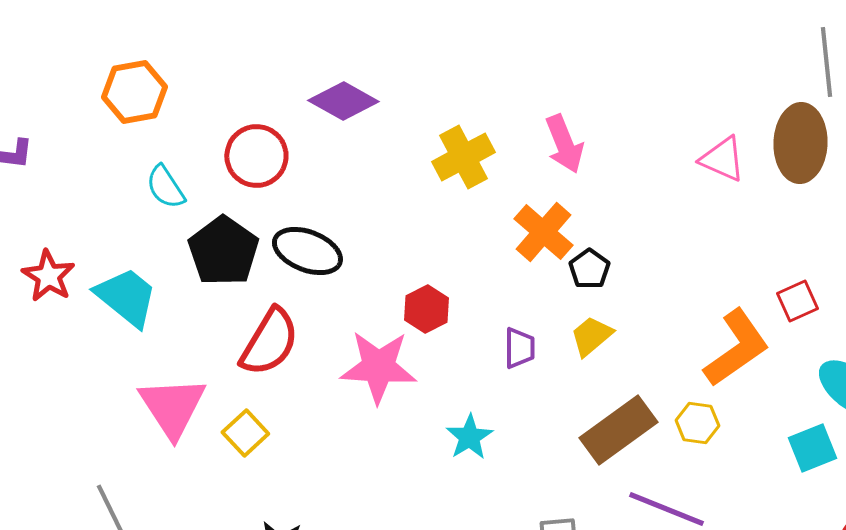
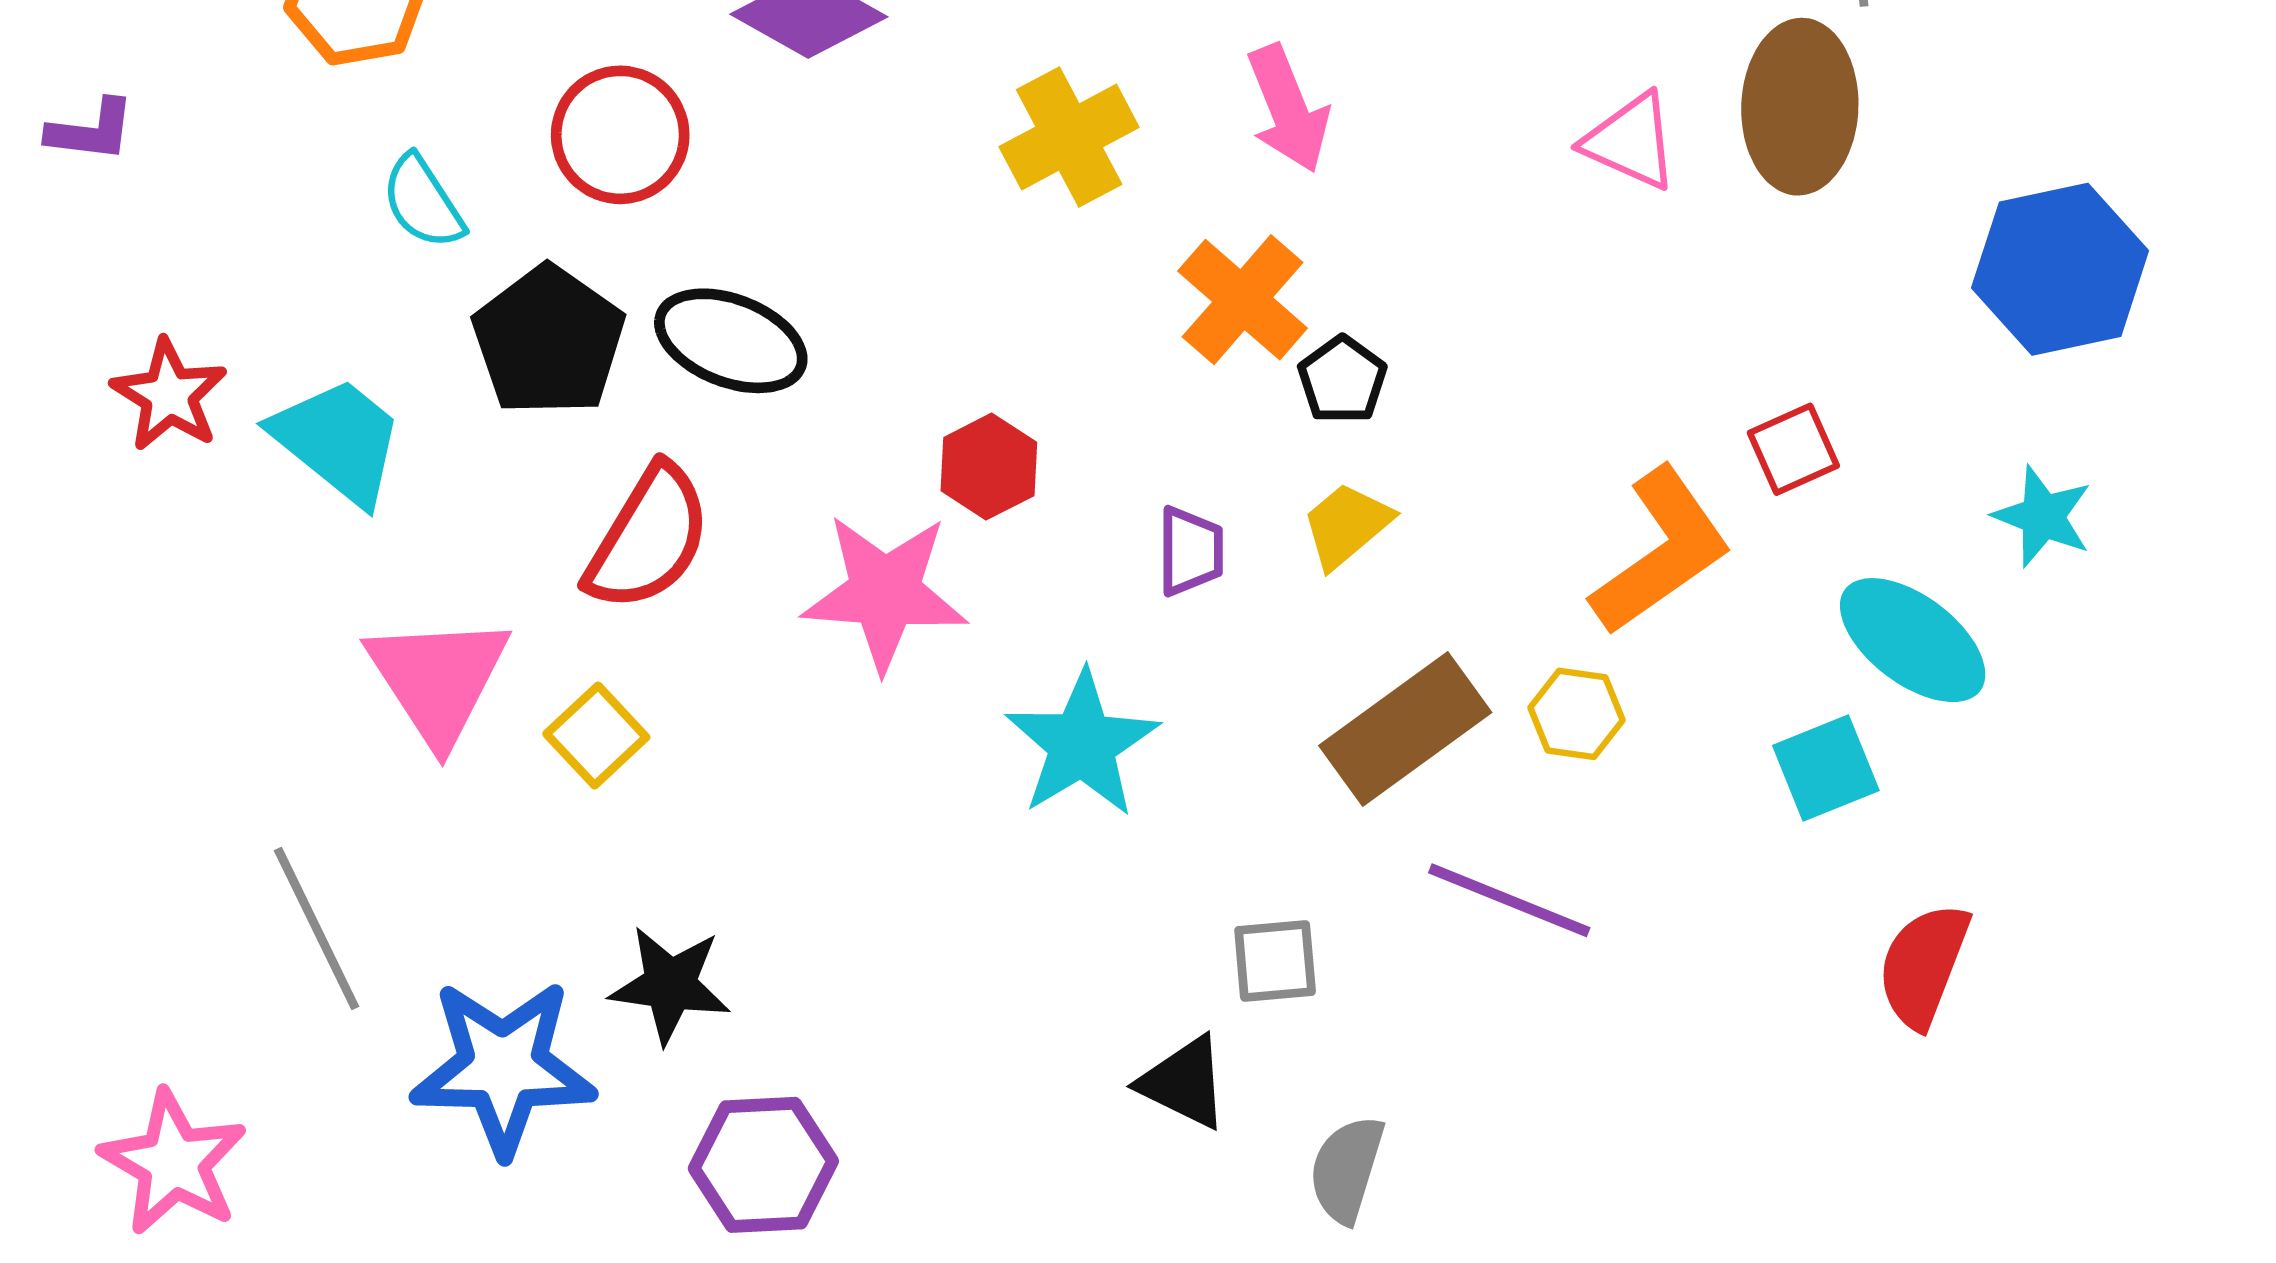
cyan star: (469, 437) -> (1082, 744), size x1.5

